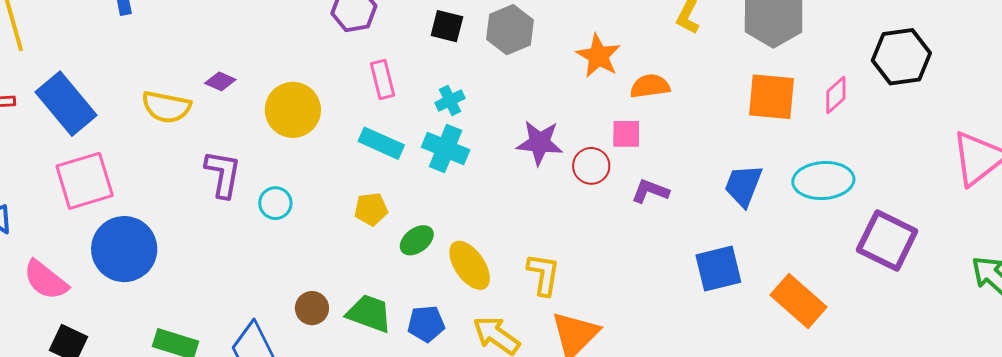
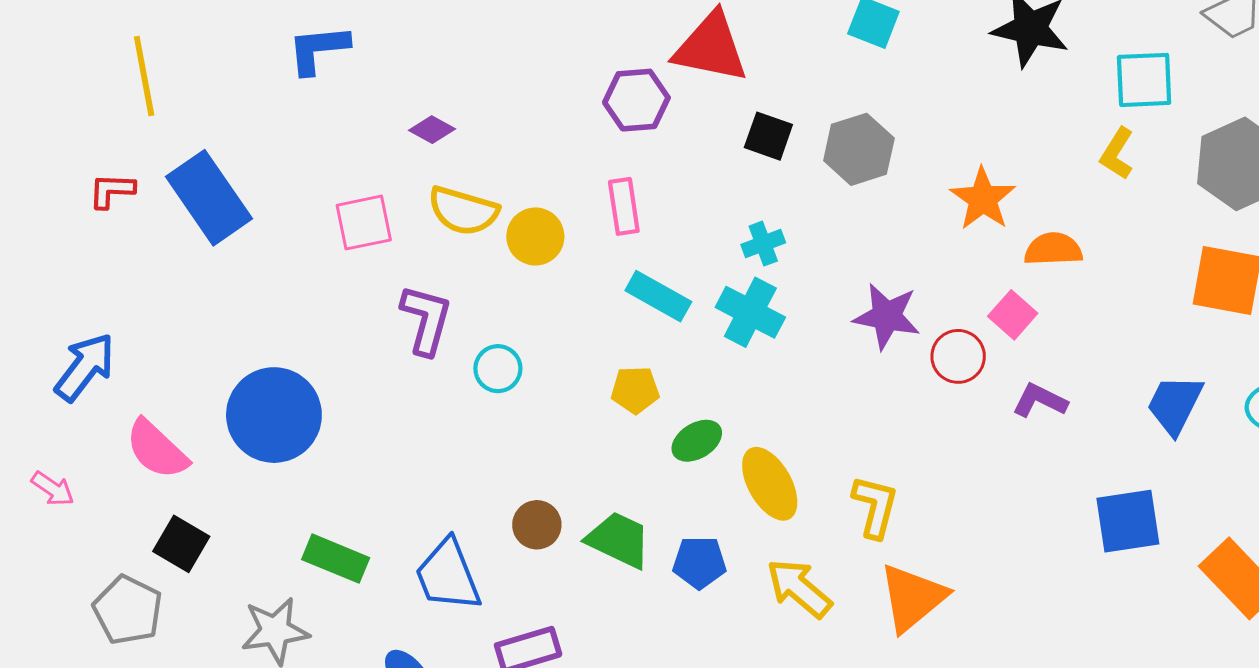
pink rectangle: (383, 79) -> (624, 206), moved
purple diamond: (220, 81) -> (432, 130), moved
yellow semicircle: (166, 107) -> (463, 211), moved
yellow circle: (293, 110) -> (535, 237), size x0.7
pink square: (626, 134) -> (1013, 315), turned 36
pink square: (85, 181) -> (364, 223), moved, size x0.7

